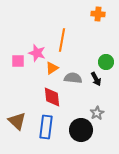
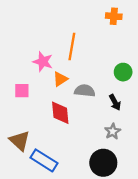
pink square: (18, 61) -> (22, 91), moved
black arrow: (96, 79) -> (115, 102), moved
blue rectangle: (46, 127) -> (44, 160), moved, turned -65
black circle: (81, 130) -> (103, 163), moved

